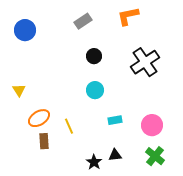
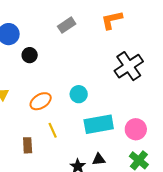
black circle: (94, 56) -> (30, 55), moved
orange ellipse: (39, 118) -> (41, 101), moved
cyan rectangle: (115, 120) -> (99, 124), size x2.0

